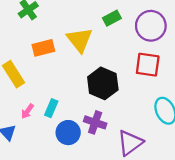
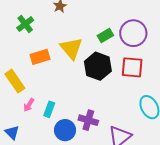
green rectangle: (112, 18) -> (105, 35), moved
black hexagon: (103, 83) -> (98, 66), moved
pink arrow: (27, 111) -> (29, 105), moved

